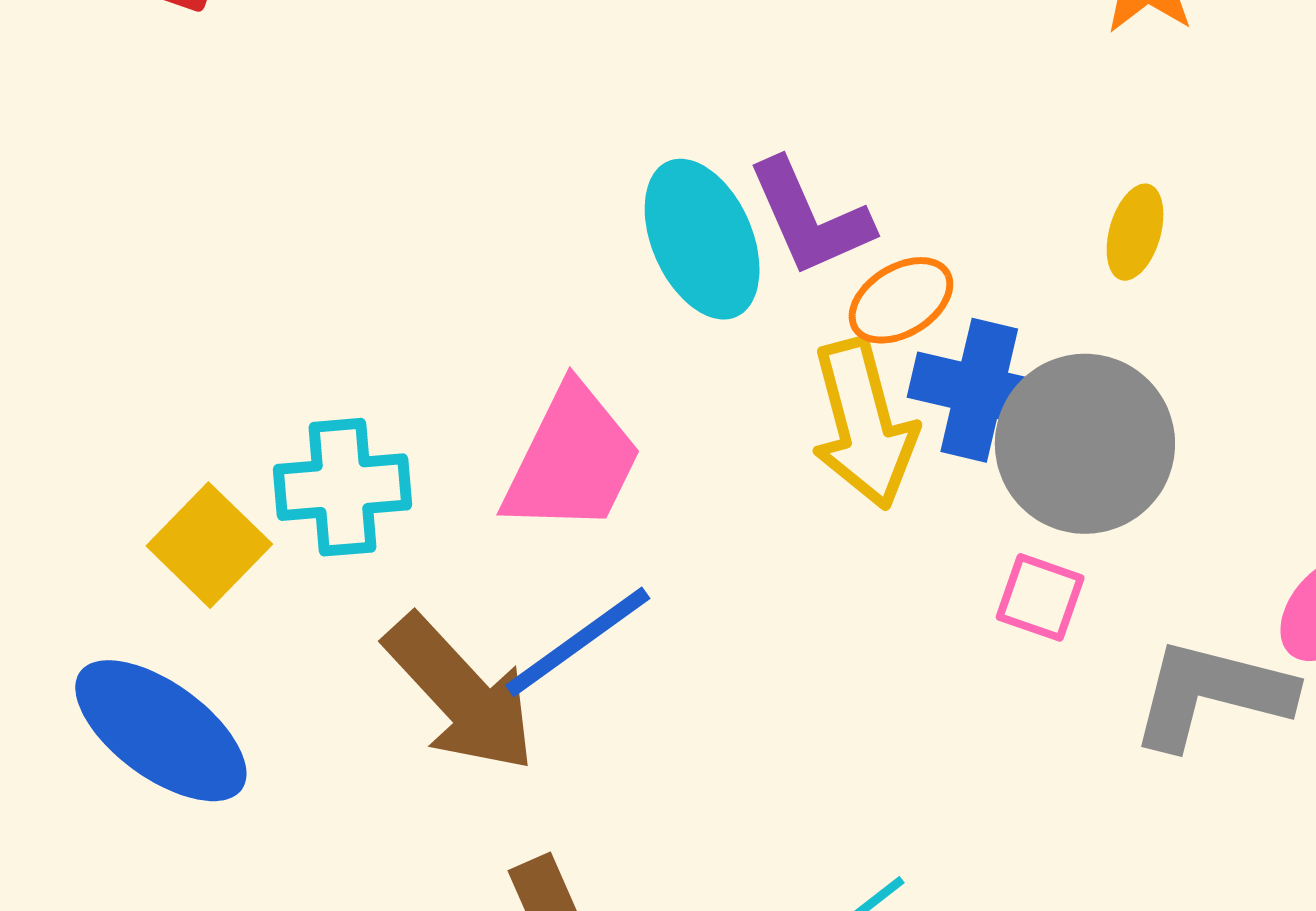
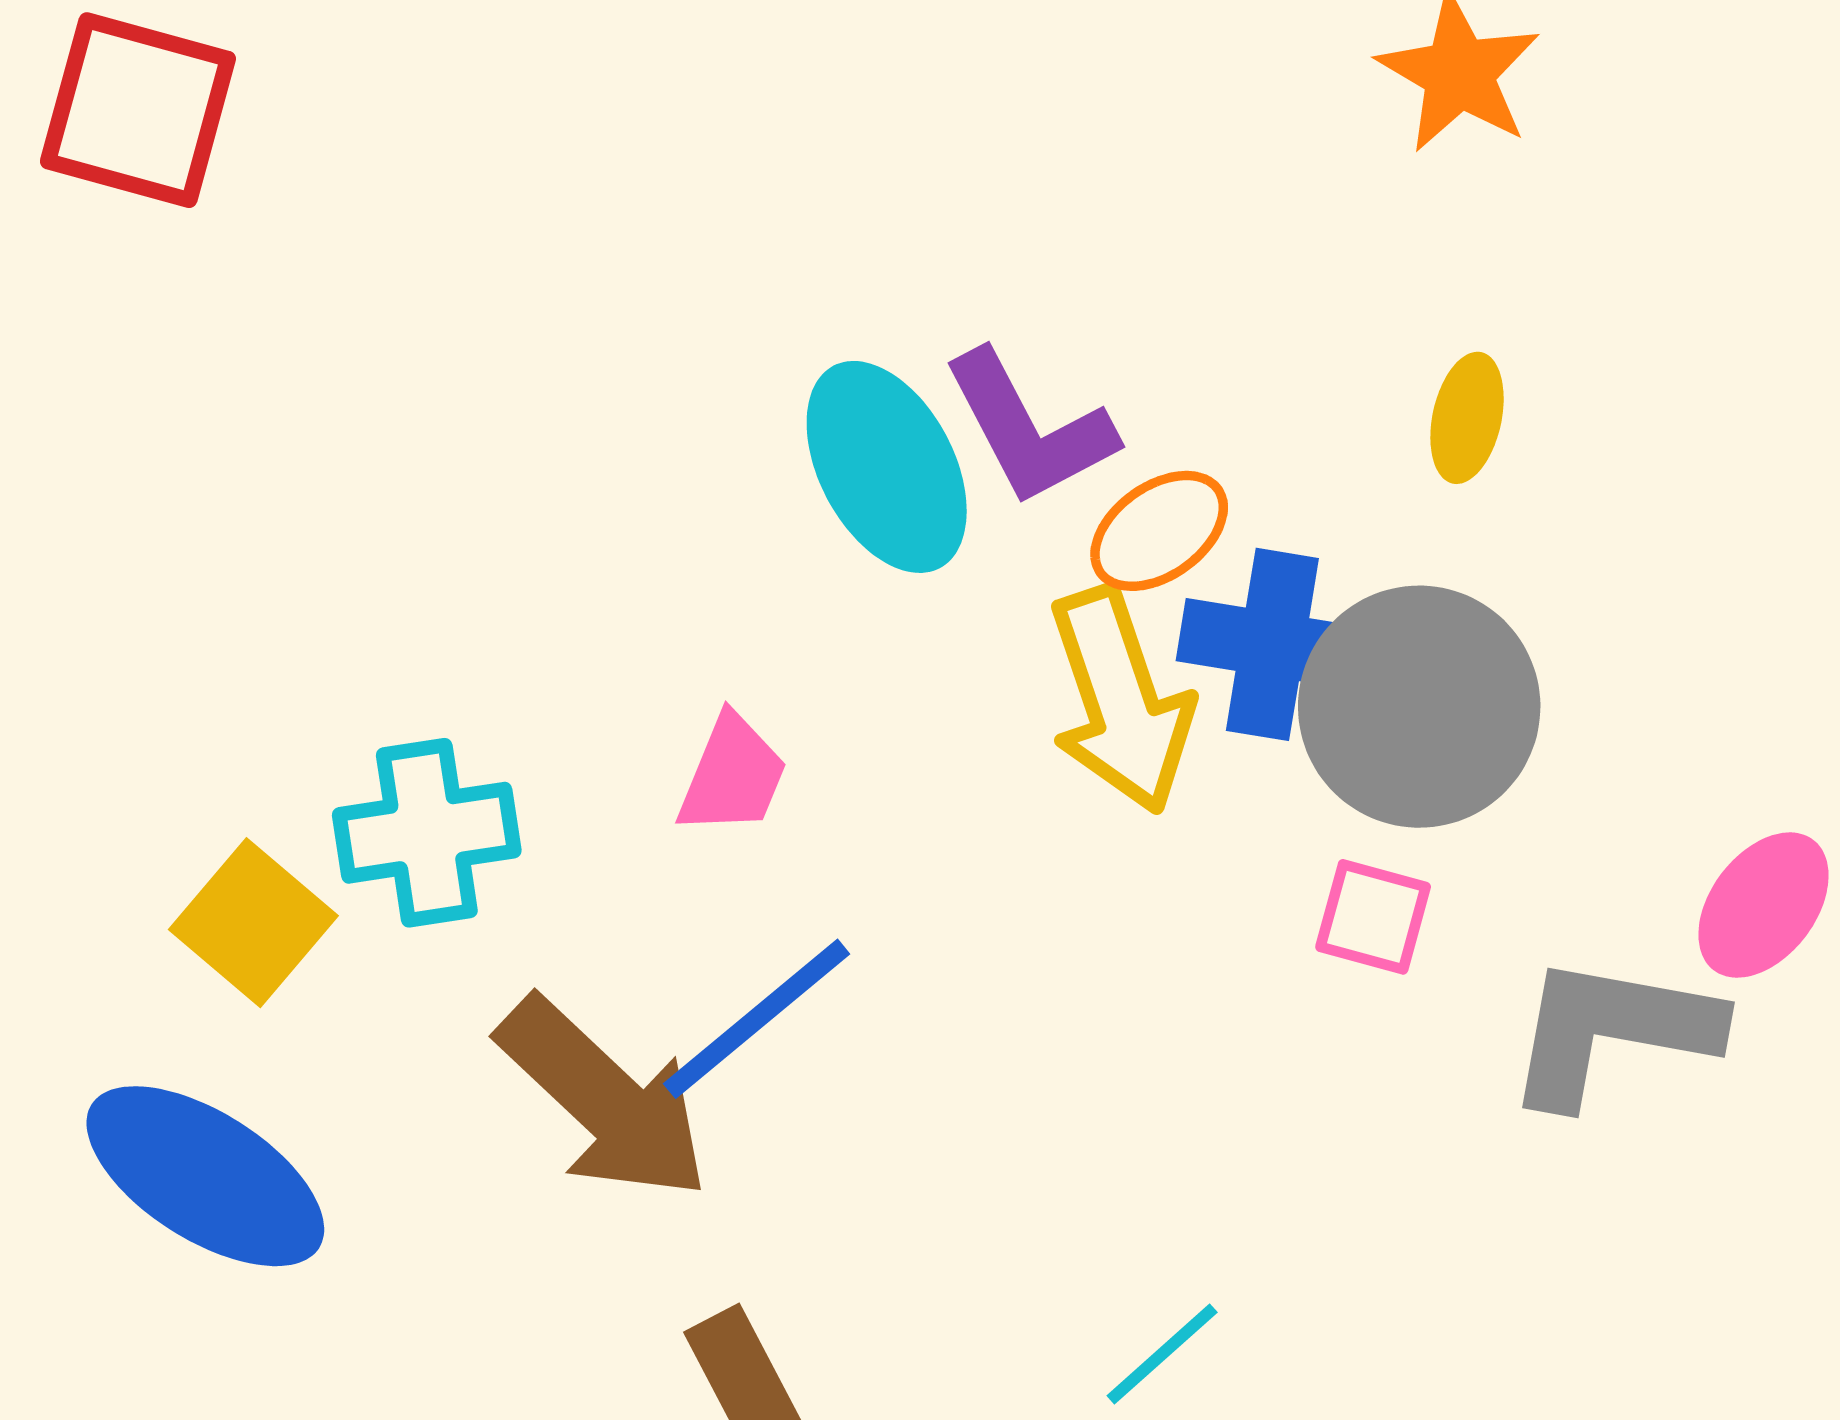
pink trapezoid: (572, 460) -> (732, 775), size x0.6

